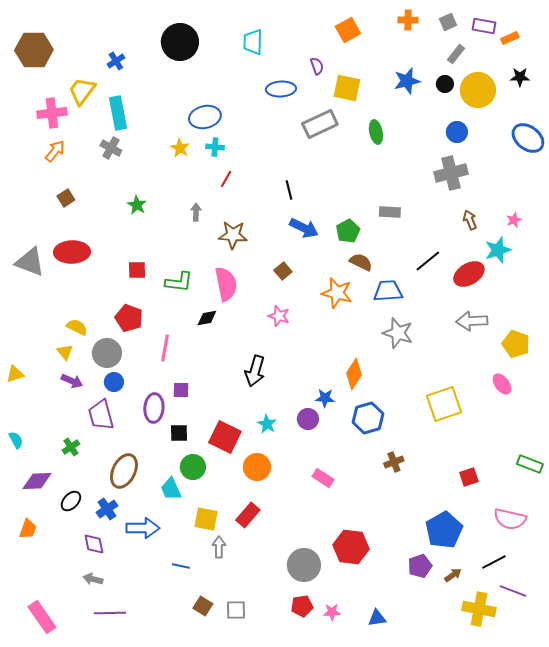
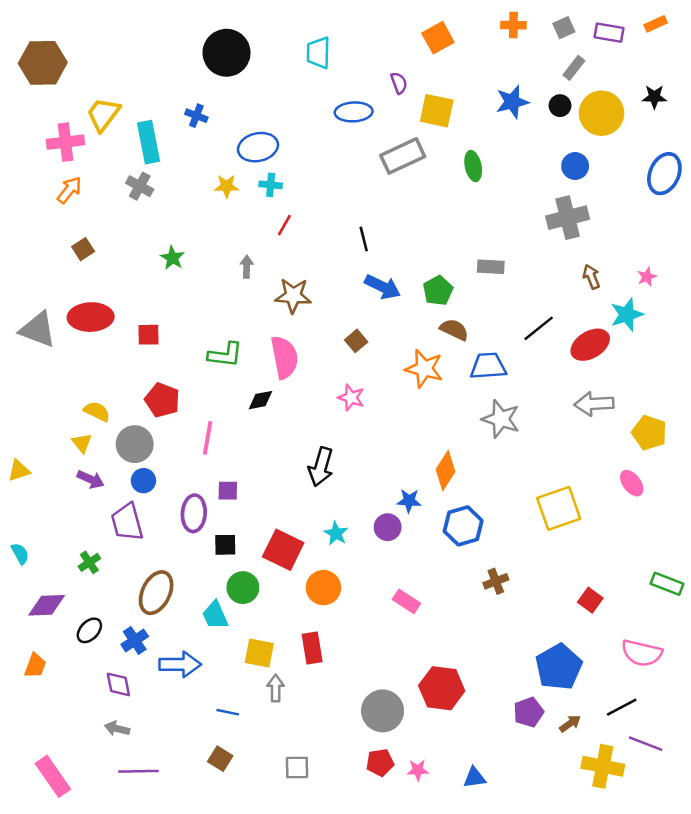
orange rectangle: (510, 38) -> (656, 24), moved
blue cross: (116, 61) -> (196, 116), moved, turned -36
blue ellipse: (528, 138) -> (664, 174), turned 76
yellow star: (180, 148) -> (227, 186), turned -30
red square: (137, 270) -> (148, 335), moved
red square: (469, 477) -> (590, 600), turned -36
red rectangle: (248, 515) -> (312, 648), turned -50
brown square: (203, 606) -> (220, 759), moved

